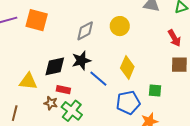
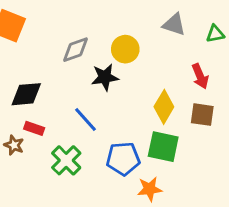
black star: (81, 60) -> (105, 77), moved
yellow diamond: (127, 67) -> (164, 107), moved
green square: (155, 91) -> (163, 147), size x1.6
green cross: (72, 111) -> (66, 160), moved

